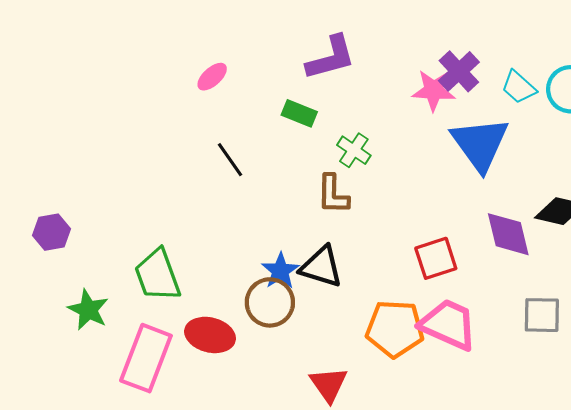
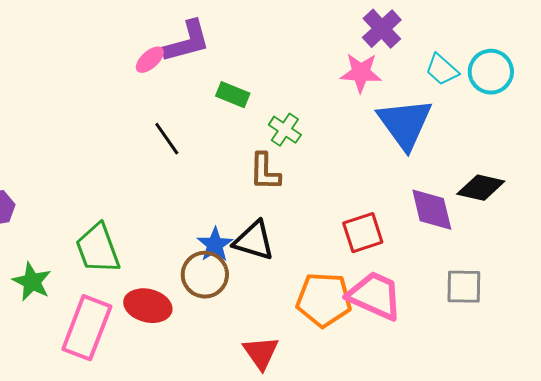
purple L-shape: (331, 58) -> (187, 42), moved
purple cross: (459, 71) -> (382, 29), moved

